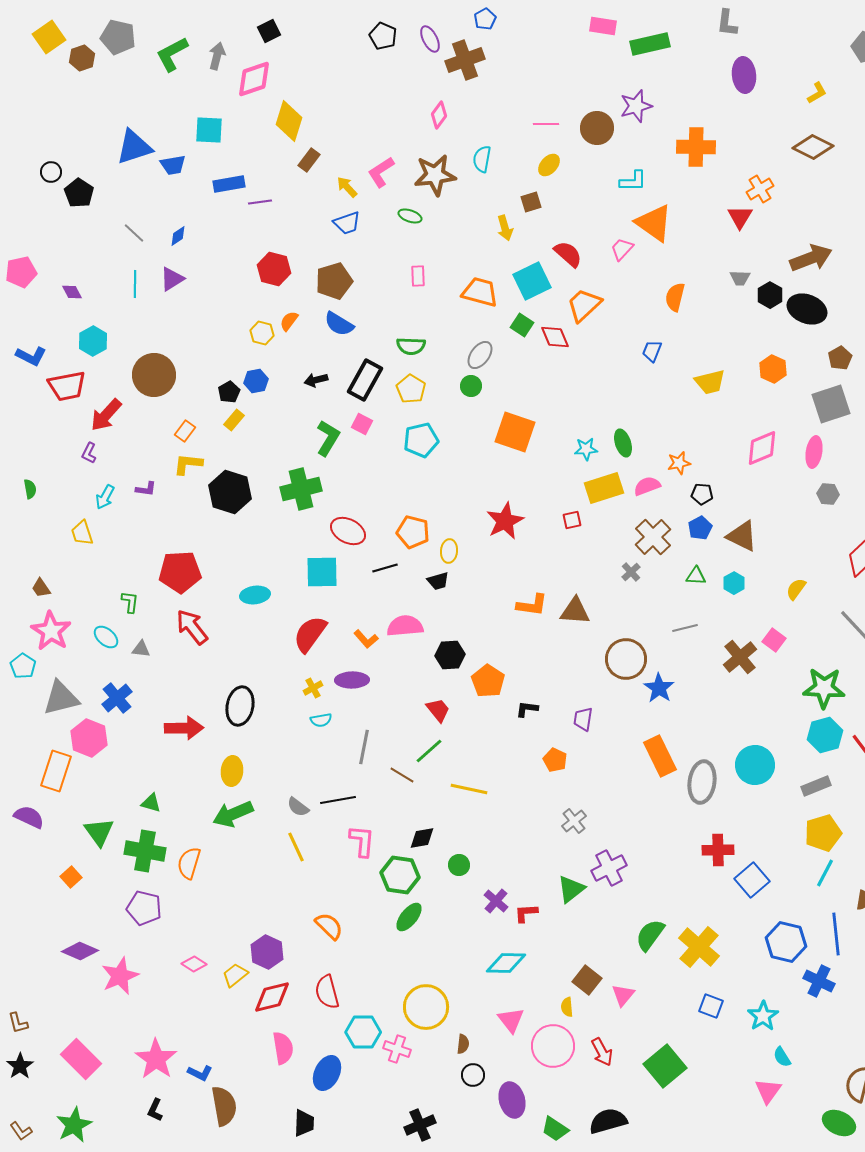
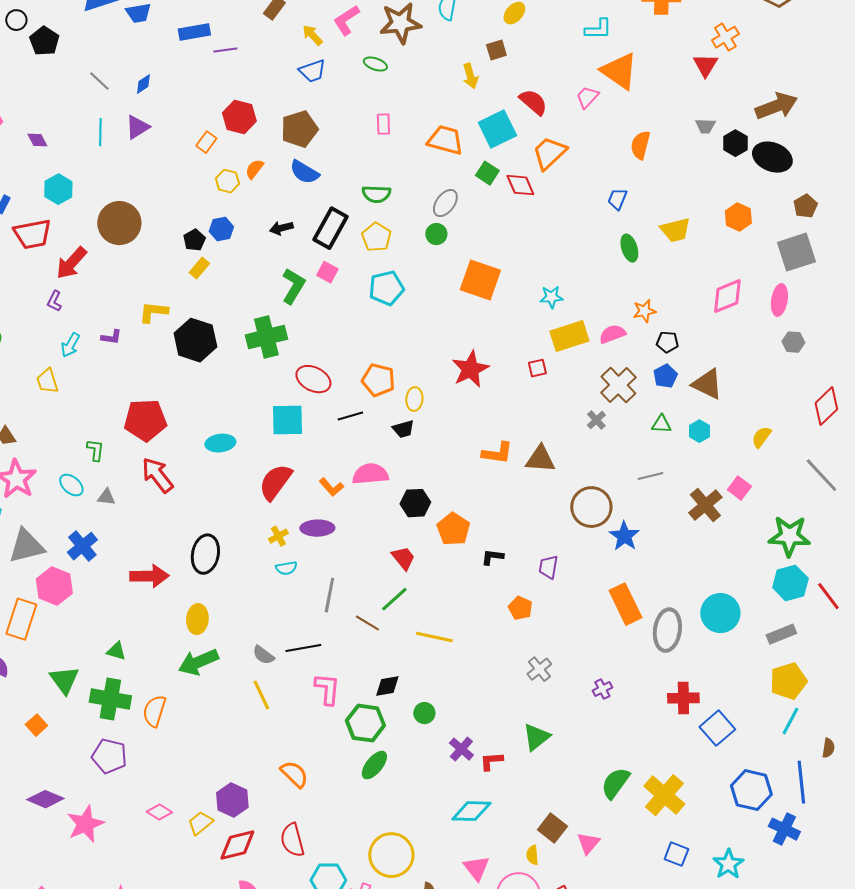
orange rectangle: (185, 431) -> (206, 142), moved
green ellipse: (623, 443) -> (629, 248), moved
purple cross: (609, 868) -> (602, 689), moved, size x0.6

